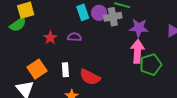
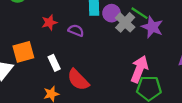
gray cross: (113, 17) -> (125, 22), turned 36
purple star: (139, 28) -> (152, 27), moved
white rectangle: (65, 70) -> (54, 63), turned -40

